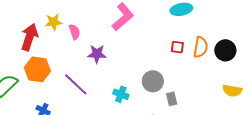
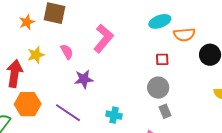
pink semicircle: (75, 32) -> (67, 52), moved
orange semicircle: (201, 47) -> (184, 35), moved, turned 85
gray circle: (153, 81) -> (158, 88), moved

